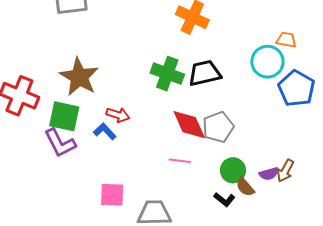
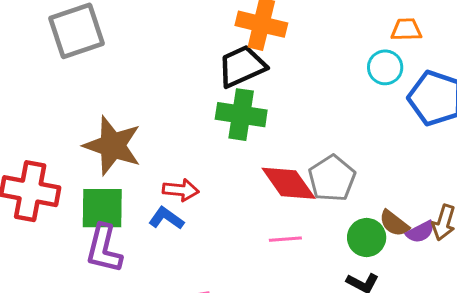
cyan circle: (267, 62) -> (385, 67), size x0.7
black trapezoid: (205, 73) -> (242, 66), moved
purple L-shape: (60, 143) -> (104, 249), turned 52
brown semicircle: (245, 187) -> (394, 223), moved

